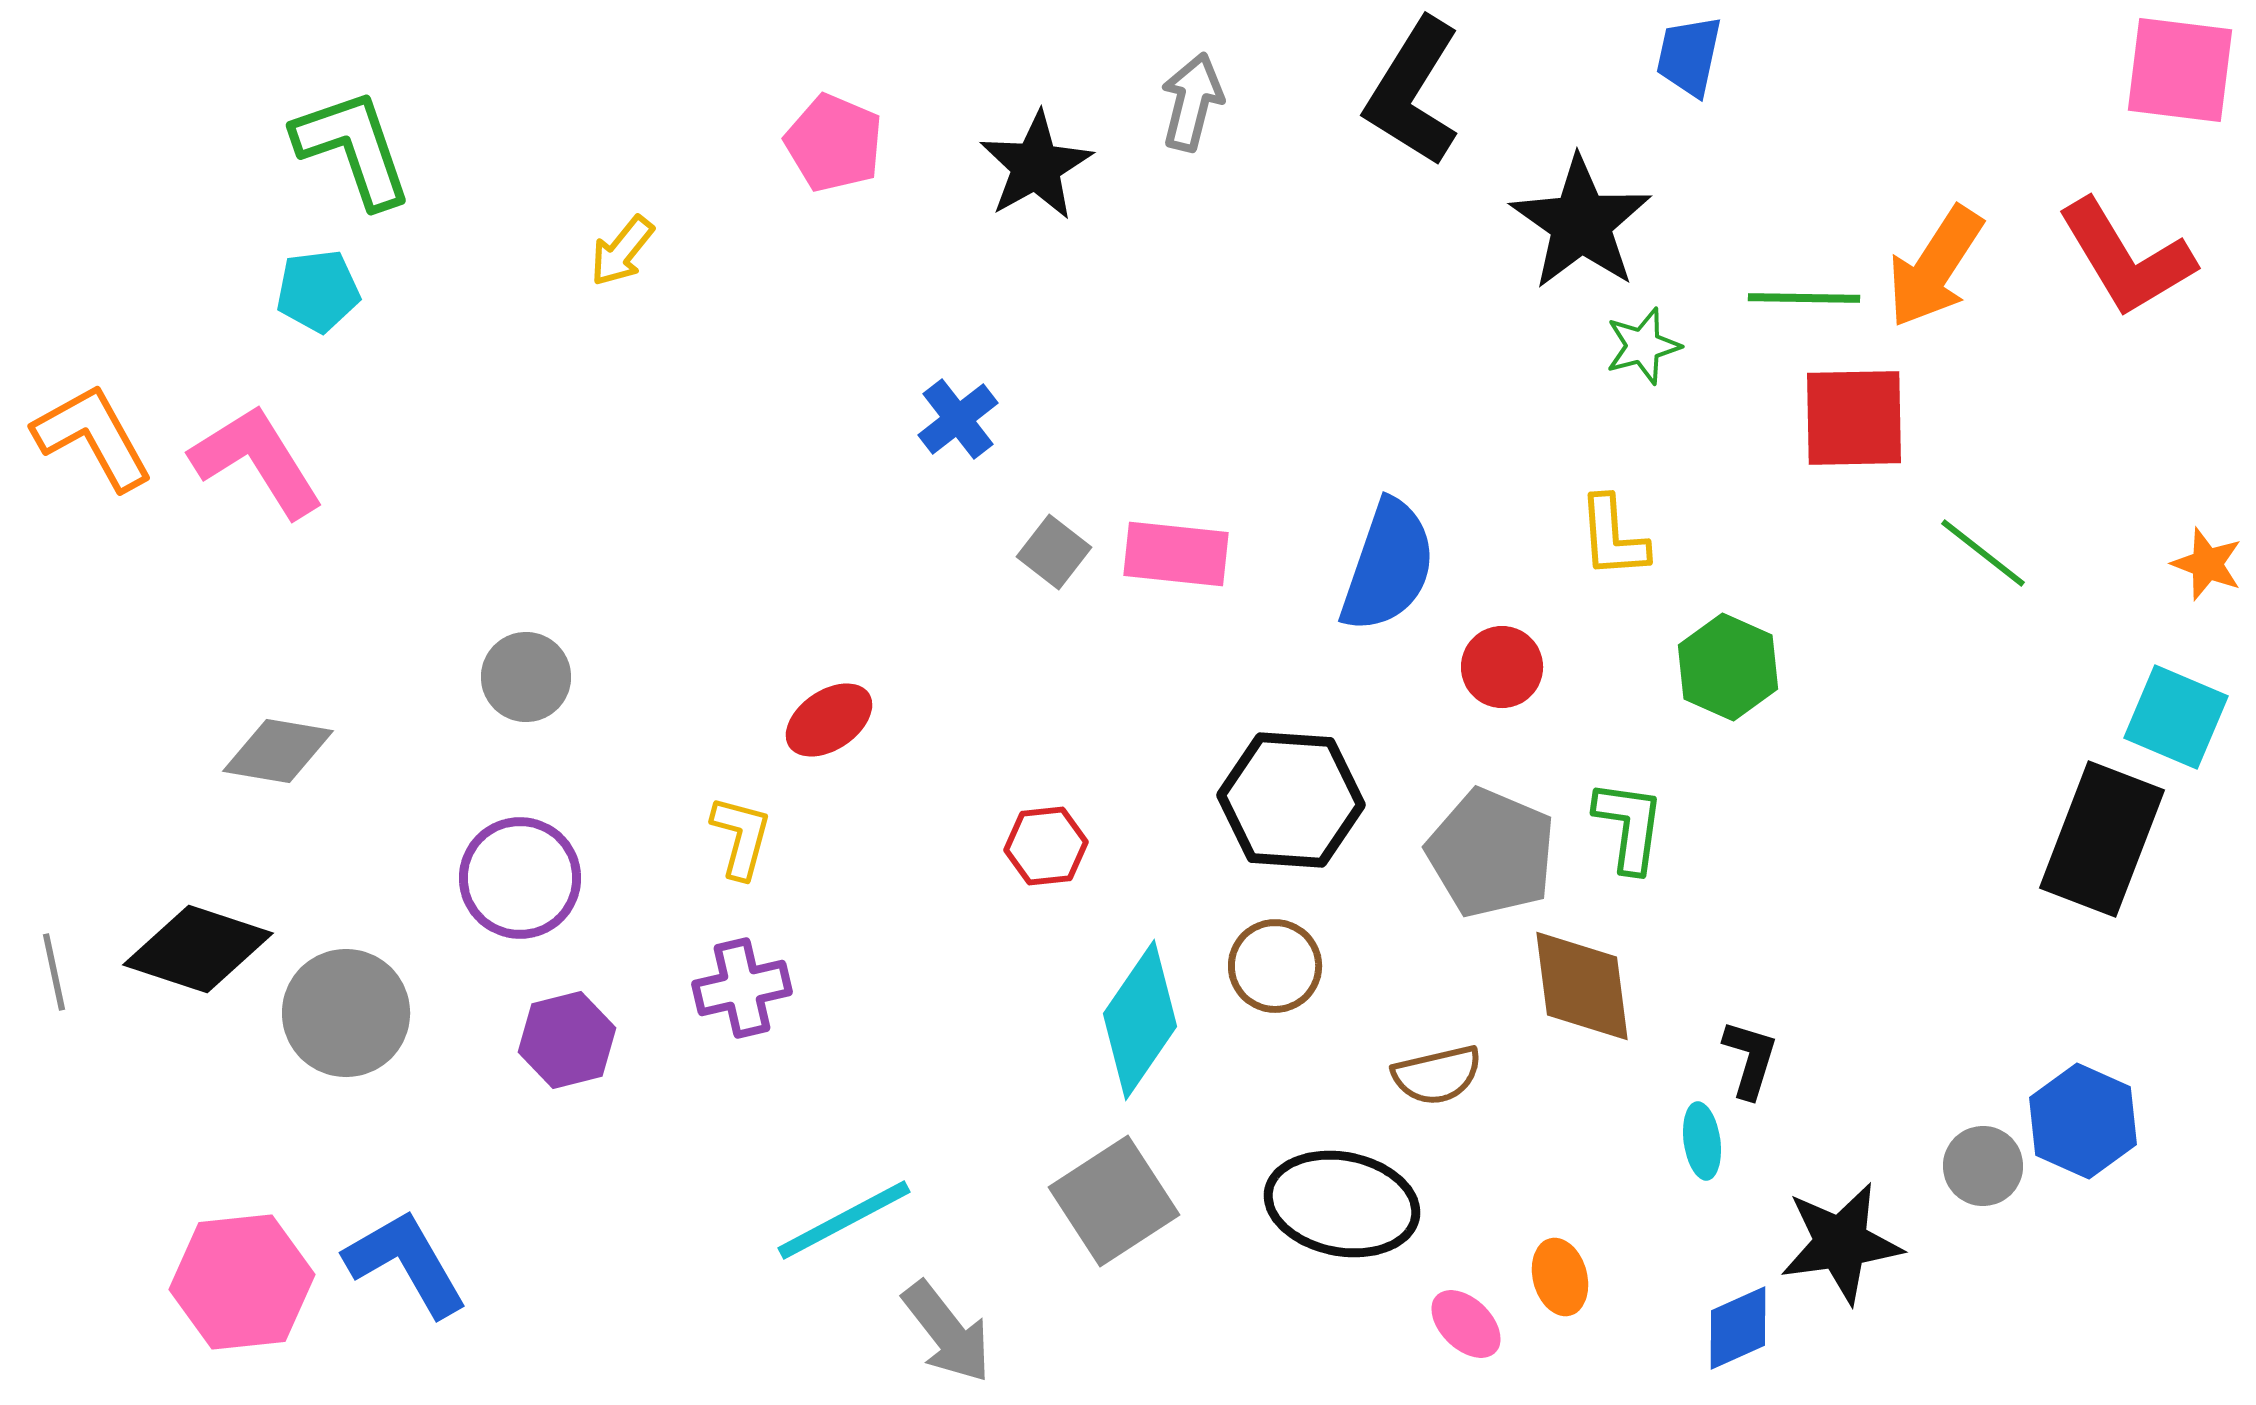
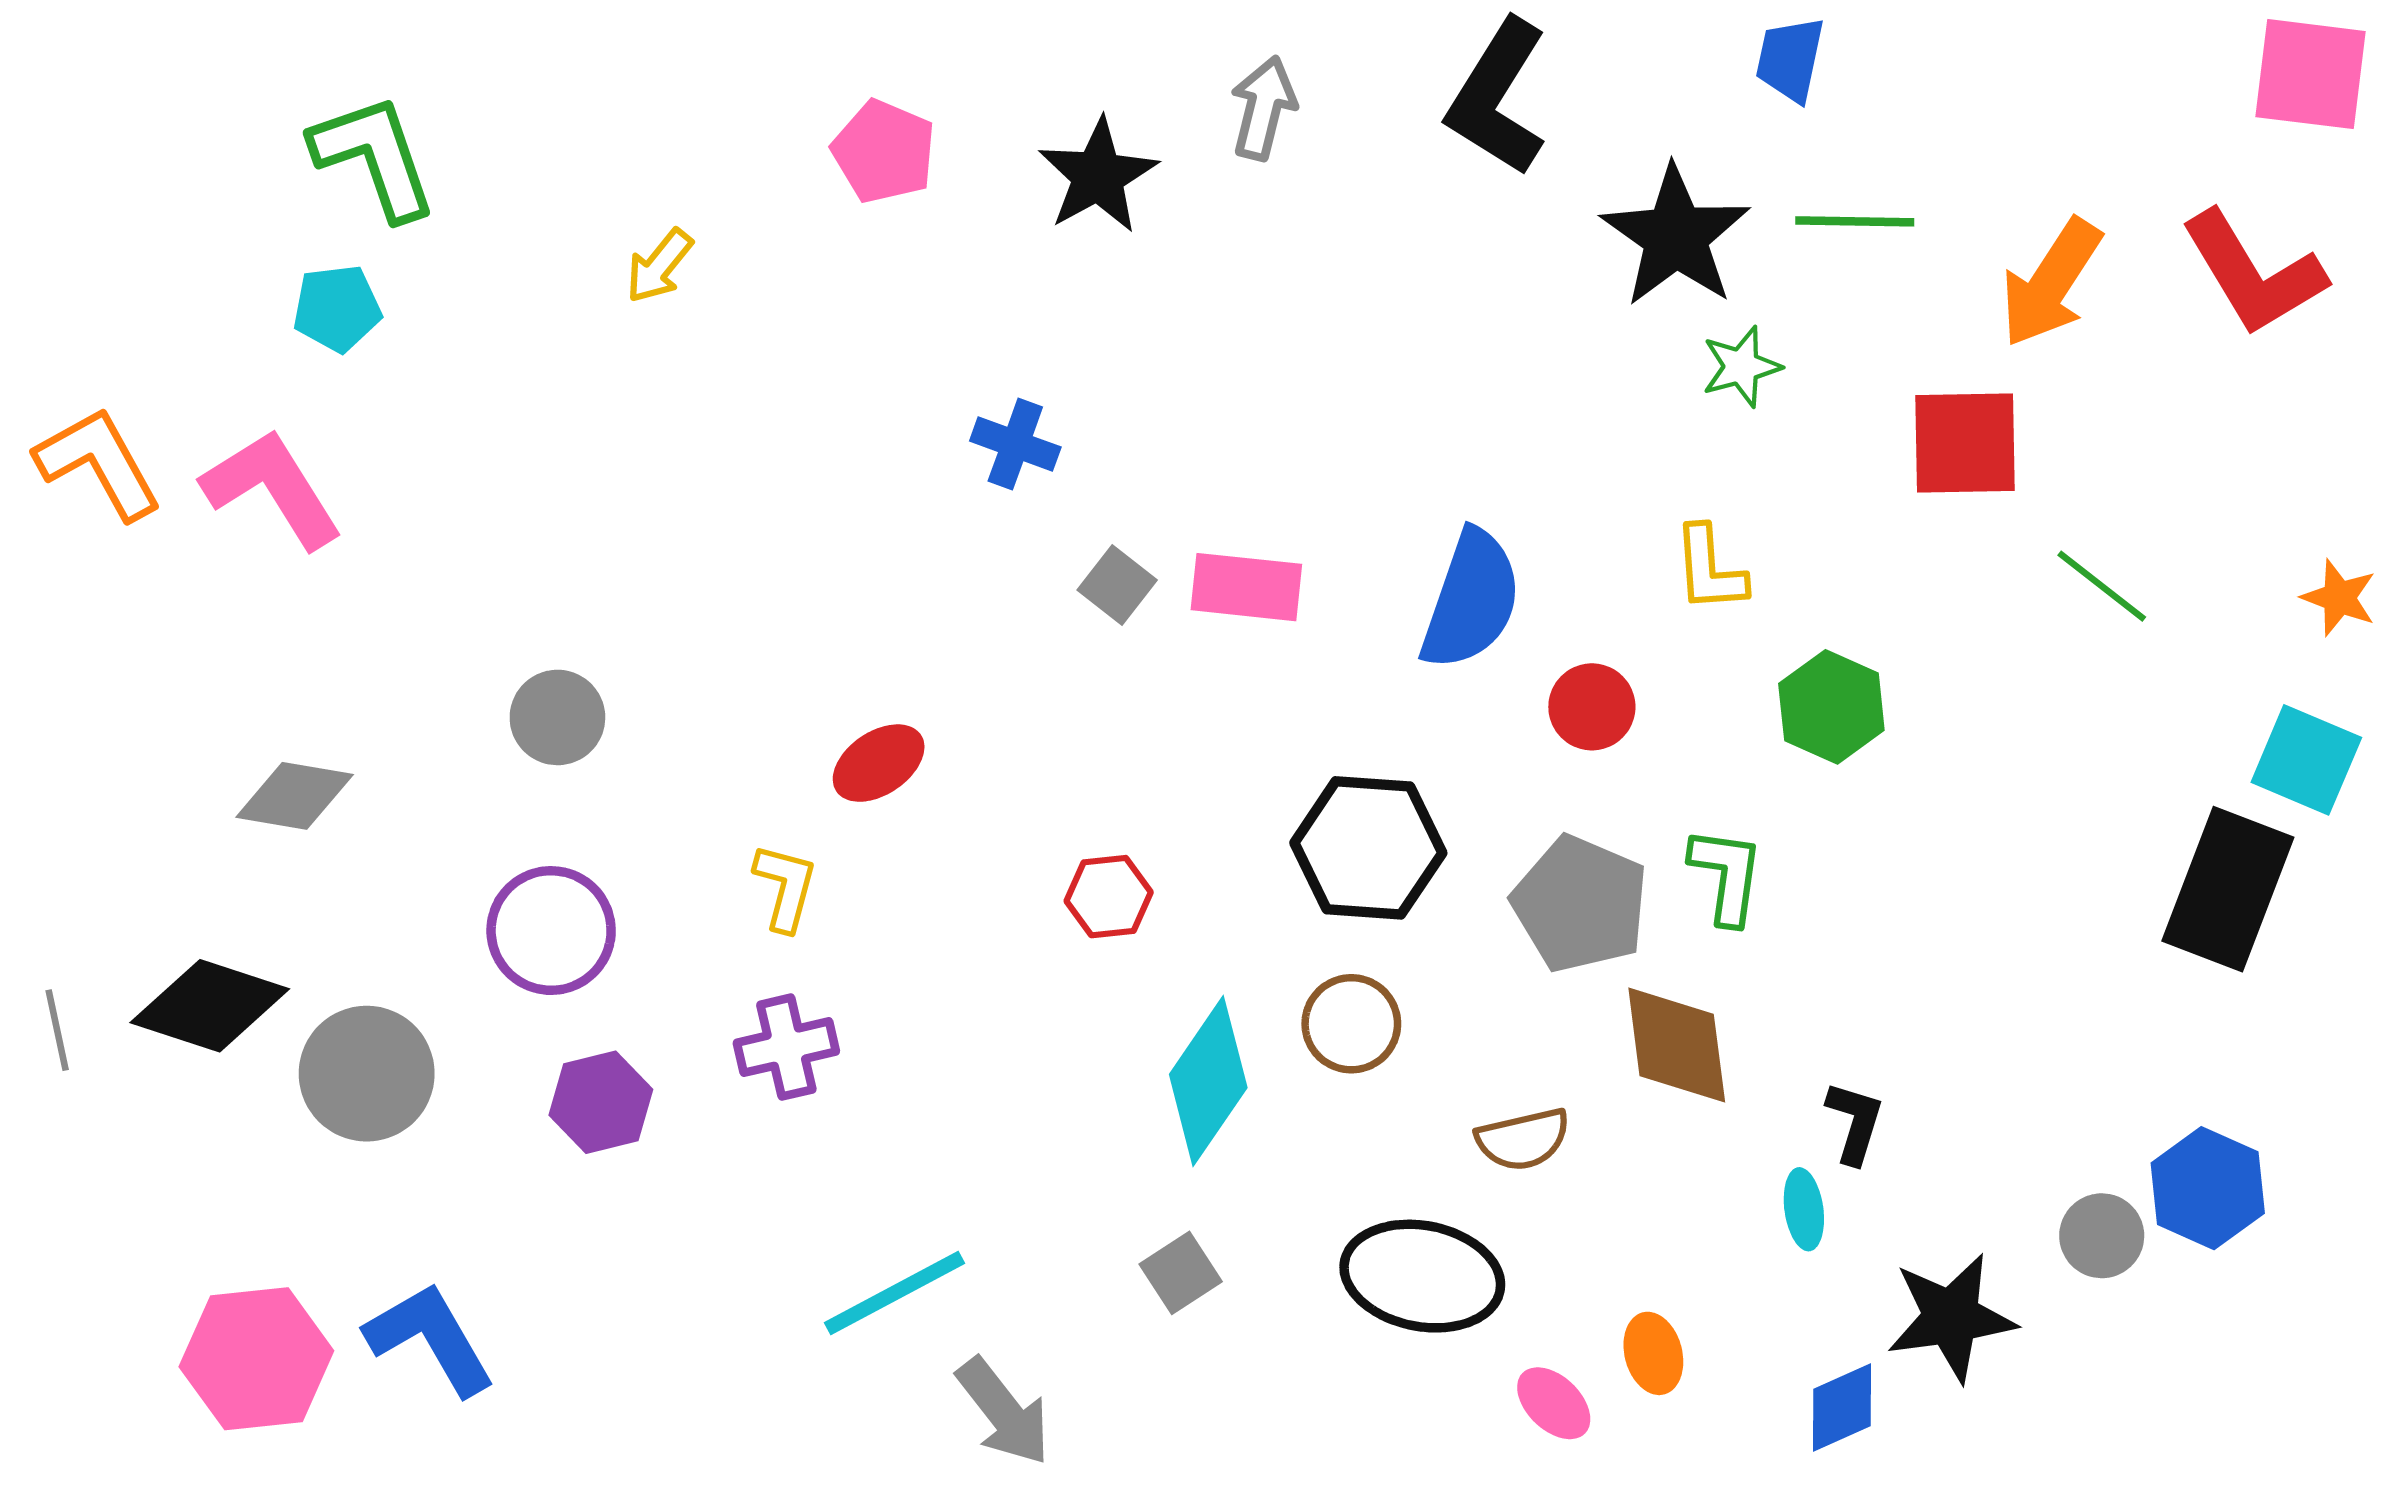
green line: (1804, 298) -> (1855, 221), moved
blue cross: (958, 419) -> (1015, 444), turned -32
gray square: (1114, 1201) -> (1181, 1273), size x0.6

